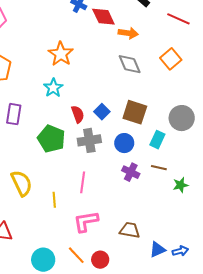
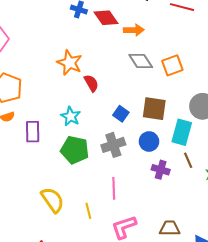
orange square: (171, 59) -> (172, 65), moved, turned 30
cyan star: (53, 88) -> (71, 116), moved
red semicircle: (78, 114) -> (91, 83), moved
cyan rectangle: (157, 140) -> (182, 132), size x1.4
brown line: (159, 168) -> (188, 160), turned 63

